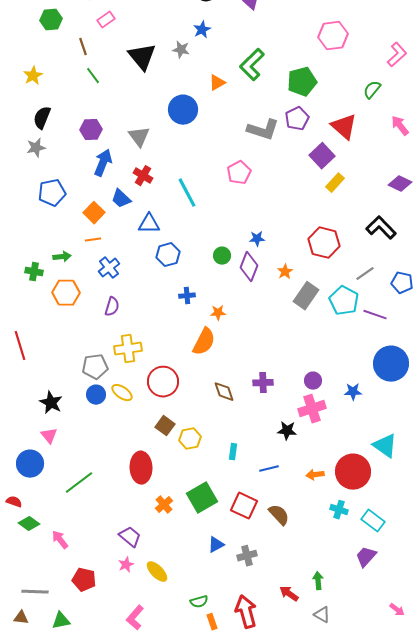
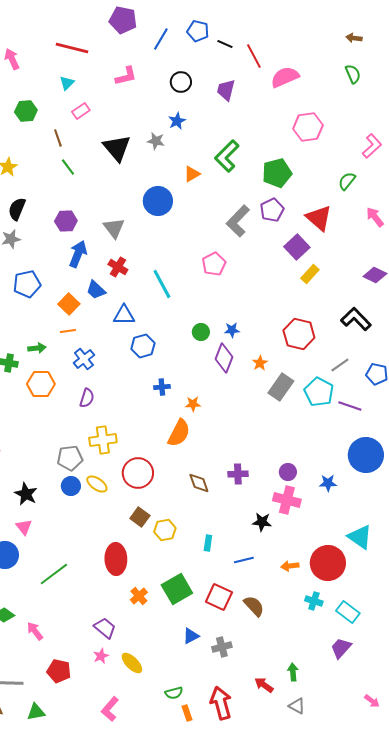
gray L-shape: (263, 130) -> (238, 221), turned 116
green circle: (222, 256) -> (201, 332), moved
pink cross: (312, 409) -> (287, 500), turned 32

